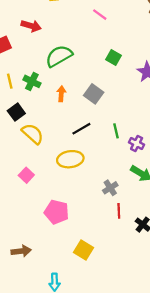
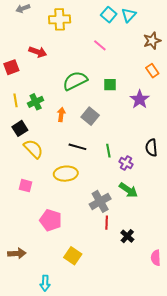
green semicircle: (59, 56) -> (75, 81), moved
green square: (113, 57) -> (110, 85), turned -32
green cross: (32, 81) -> (36, 102), turned 35
black line: (81, 129) -> (77, 147), turned 42
pink square: (26, 175) -> (25, 186), turned -32
gray cross: (110, 188) -> (100, 201), size x1.5

